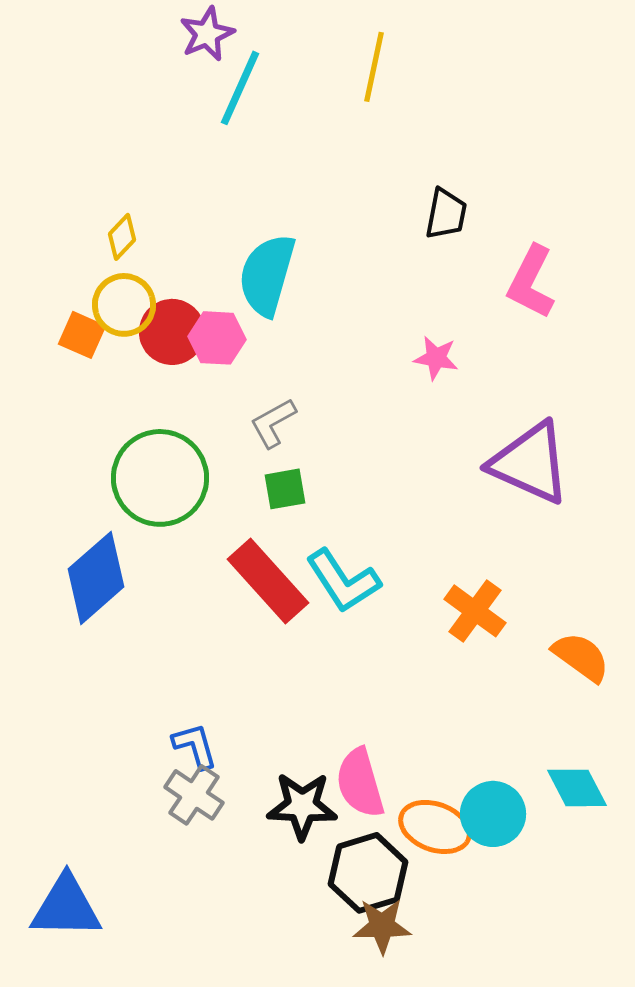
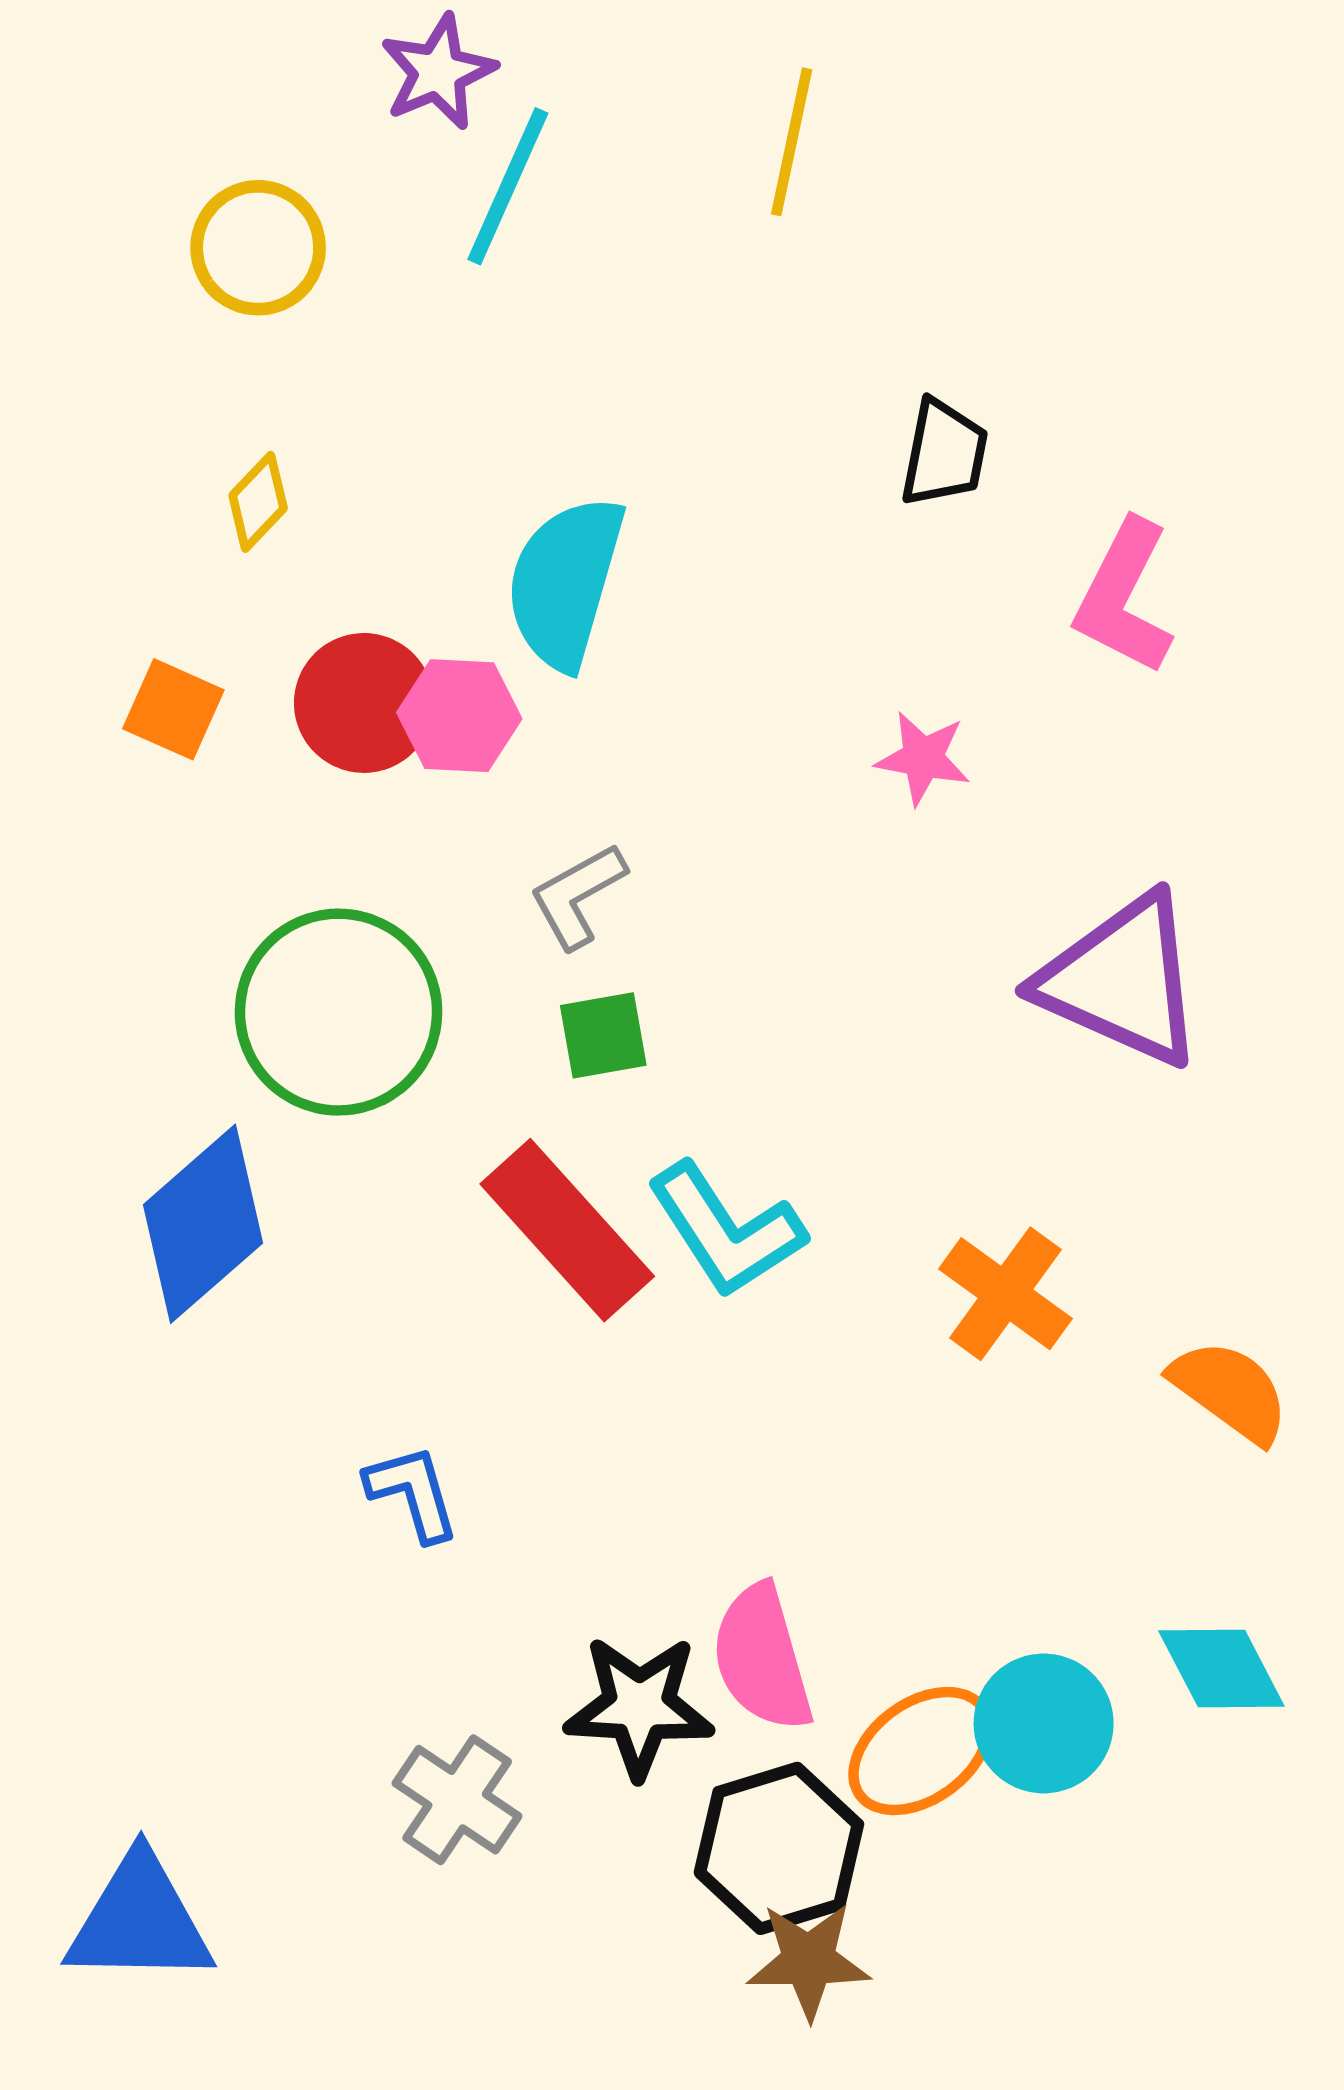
yellow circle: (124, 305) -> (258, 248), moved
blue L-shape: (195, 746) -> (413, 1493), moved
gray cross: (194, 795) -> (457, 1800), moved
orange ellipse: (435, 827) -> (921, 1751), turned -56

